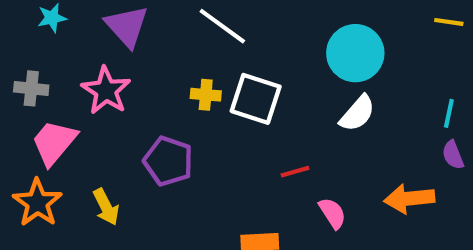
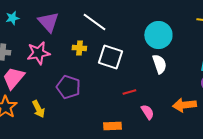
pink star: (106, 91) -> (38, 53), turned 30
yellow cross: (206, 95) -> (79, 48), moved
white semicircle: (357, 113) -> (159, 64), turned -60

